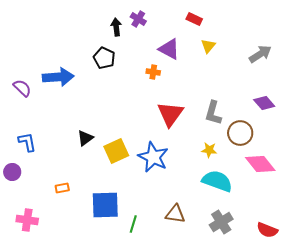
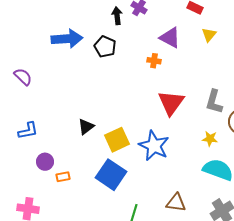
blue arrow: (58, 77) -> (67, 39), moved
blue L-shape: (27, 142) -> (28, 131), turned 90
purple circle: (12, 172) -> (45, 162), moved
blue square: (105, 205) -> (111, 175), moved, turned 36

